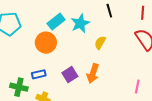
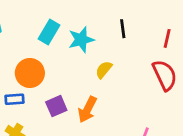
cyan rectangle: (56, 22) -> (49, 32), turned -30
orange circle: (46, 43) -> (30, 73), moved

